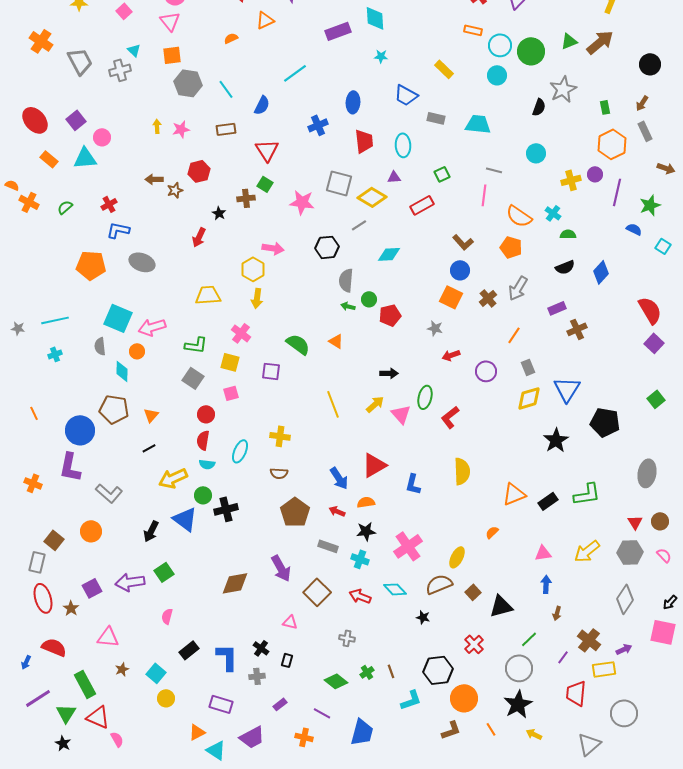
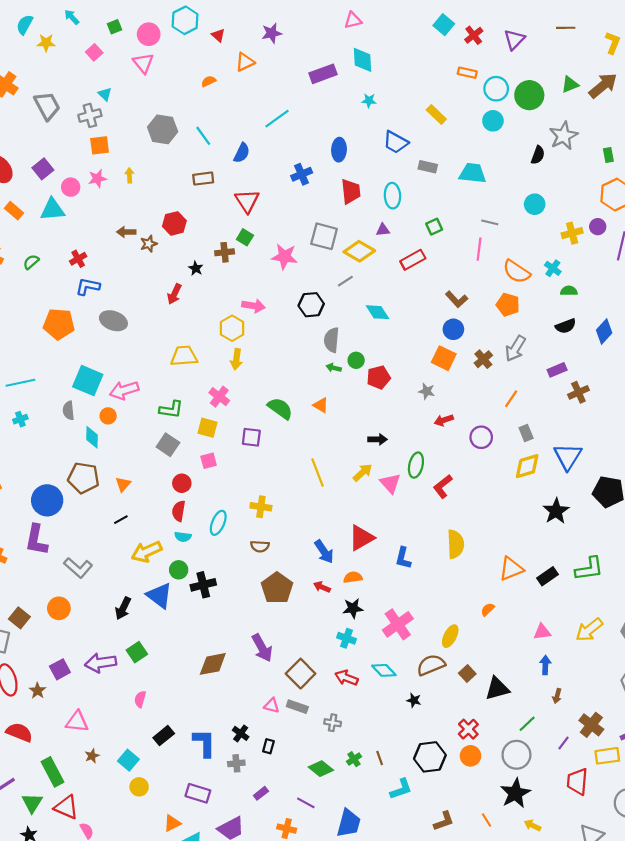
orange square: (172, 55) -> (100, 145), moved
pink star: (181, 129) -> (97, 179), moved
cyan diamond: (389, 254) -> (377, 312), turned 60
gray rectangle: (328, 546) -> (297, 707), moved
orange circle: (464, 698) -> (470, 756), moved, size x0.7

